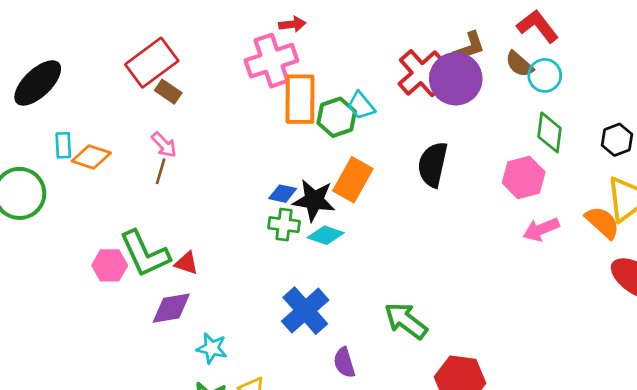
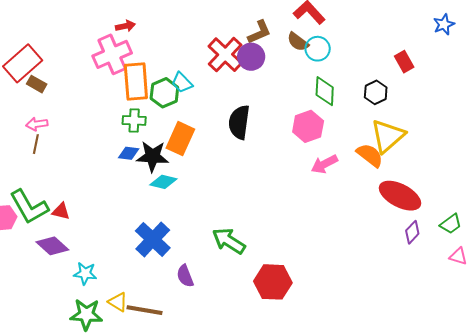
purple circle: (456, 79) -> (251, 57), size x0.7
pink arrow: (164, 145) -> (37, 124), turned 130
green cross: (284, 225) -> (134, 120), moved
purple diamond: (171, 308) -> (52, 246), turned 56

